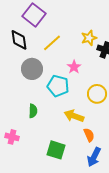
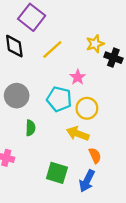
gray circle: (32, 69) -> (17, 96), moved
yellow circle: (97, 94) -> (87, 108), moved
blue arrow: (94, 157) -> (87, 181), moved

